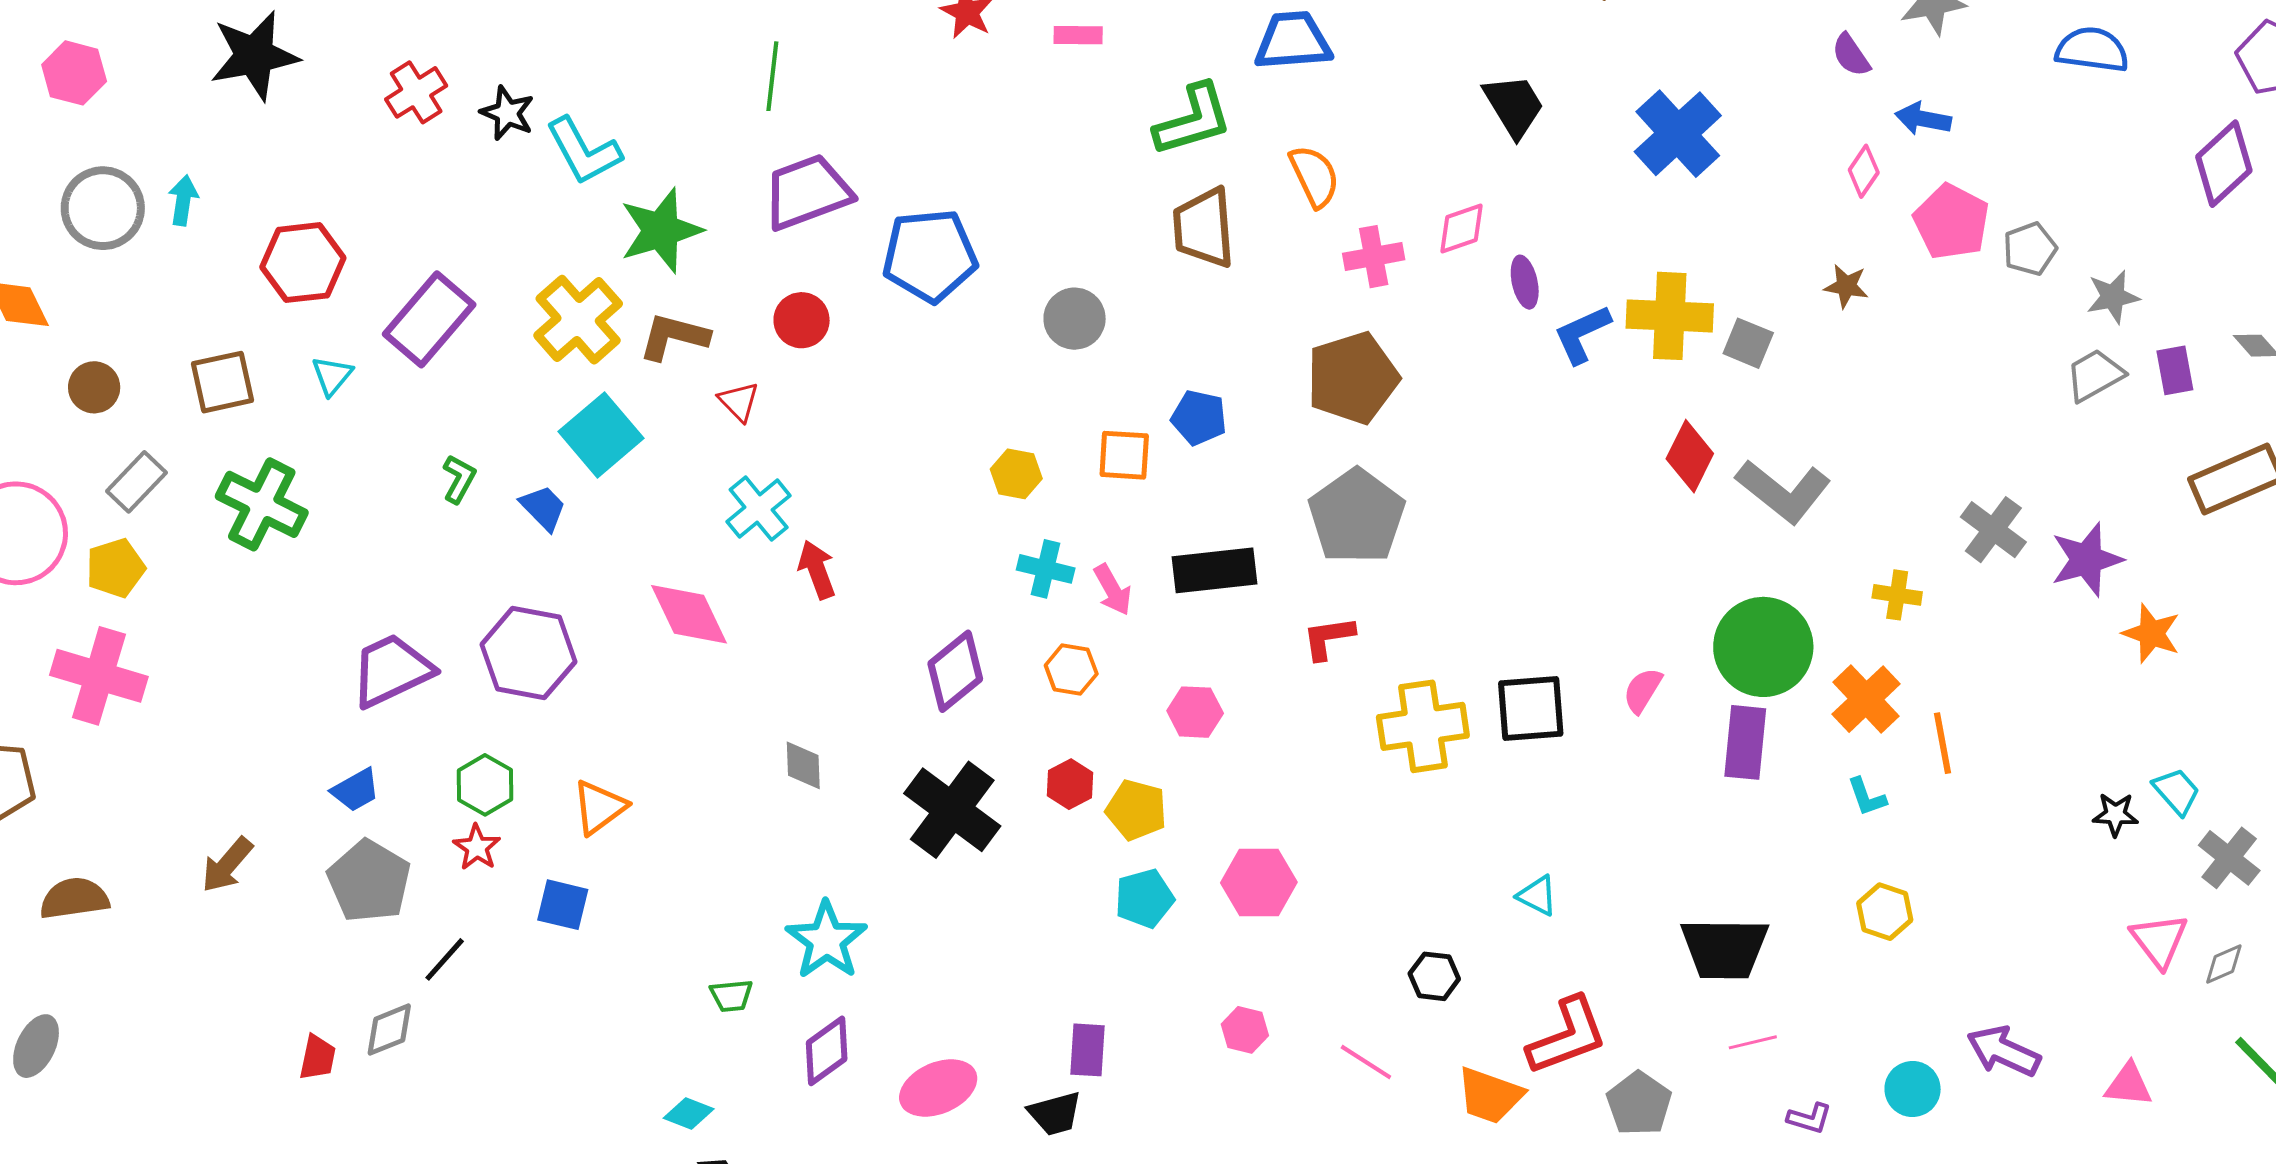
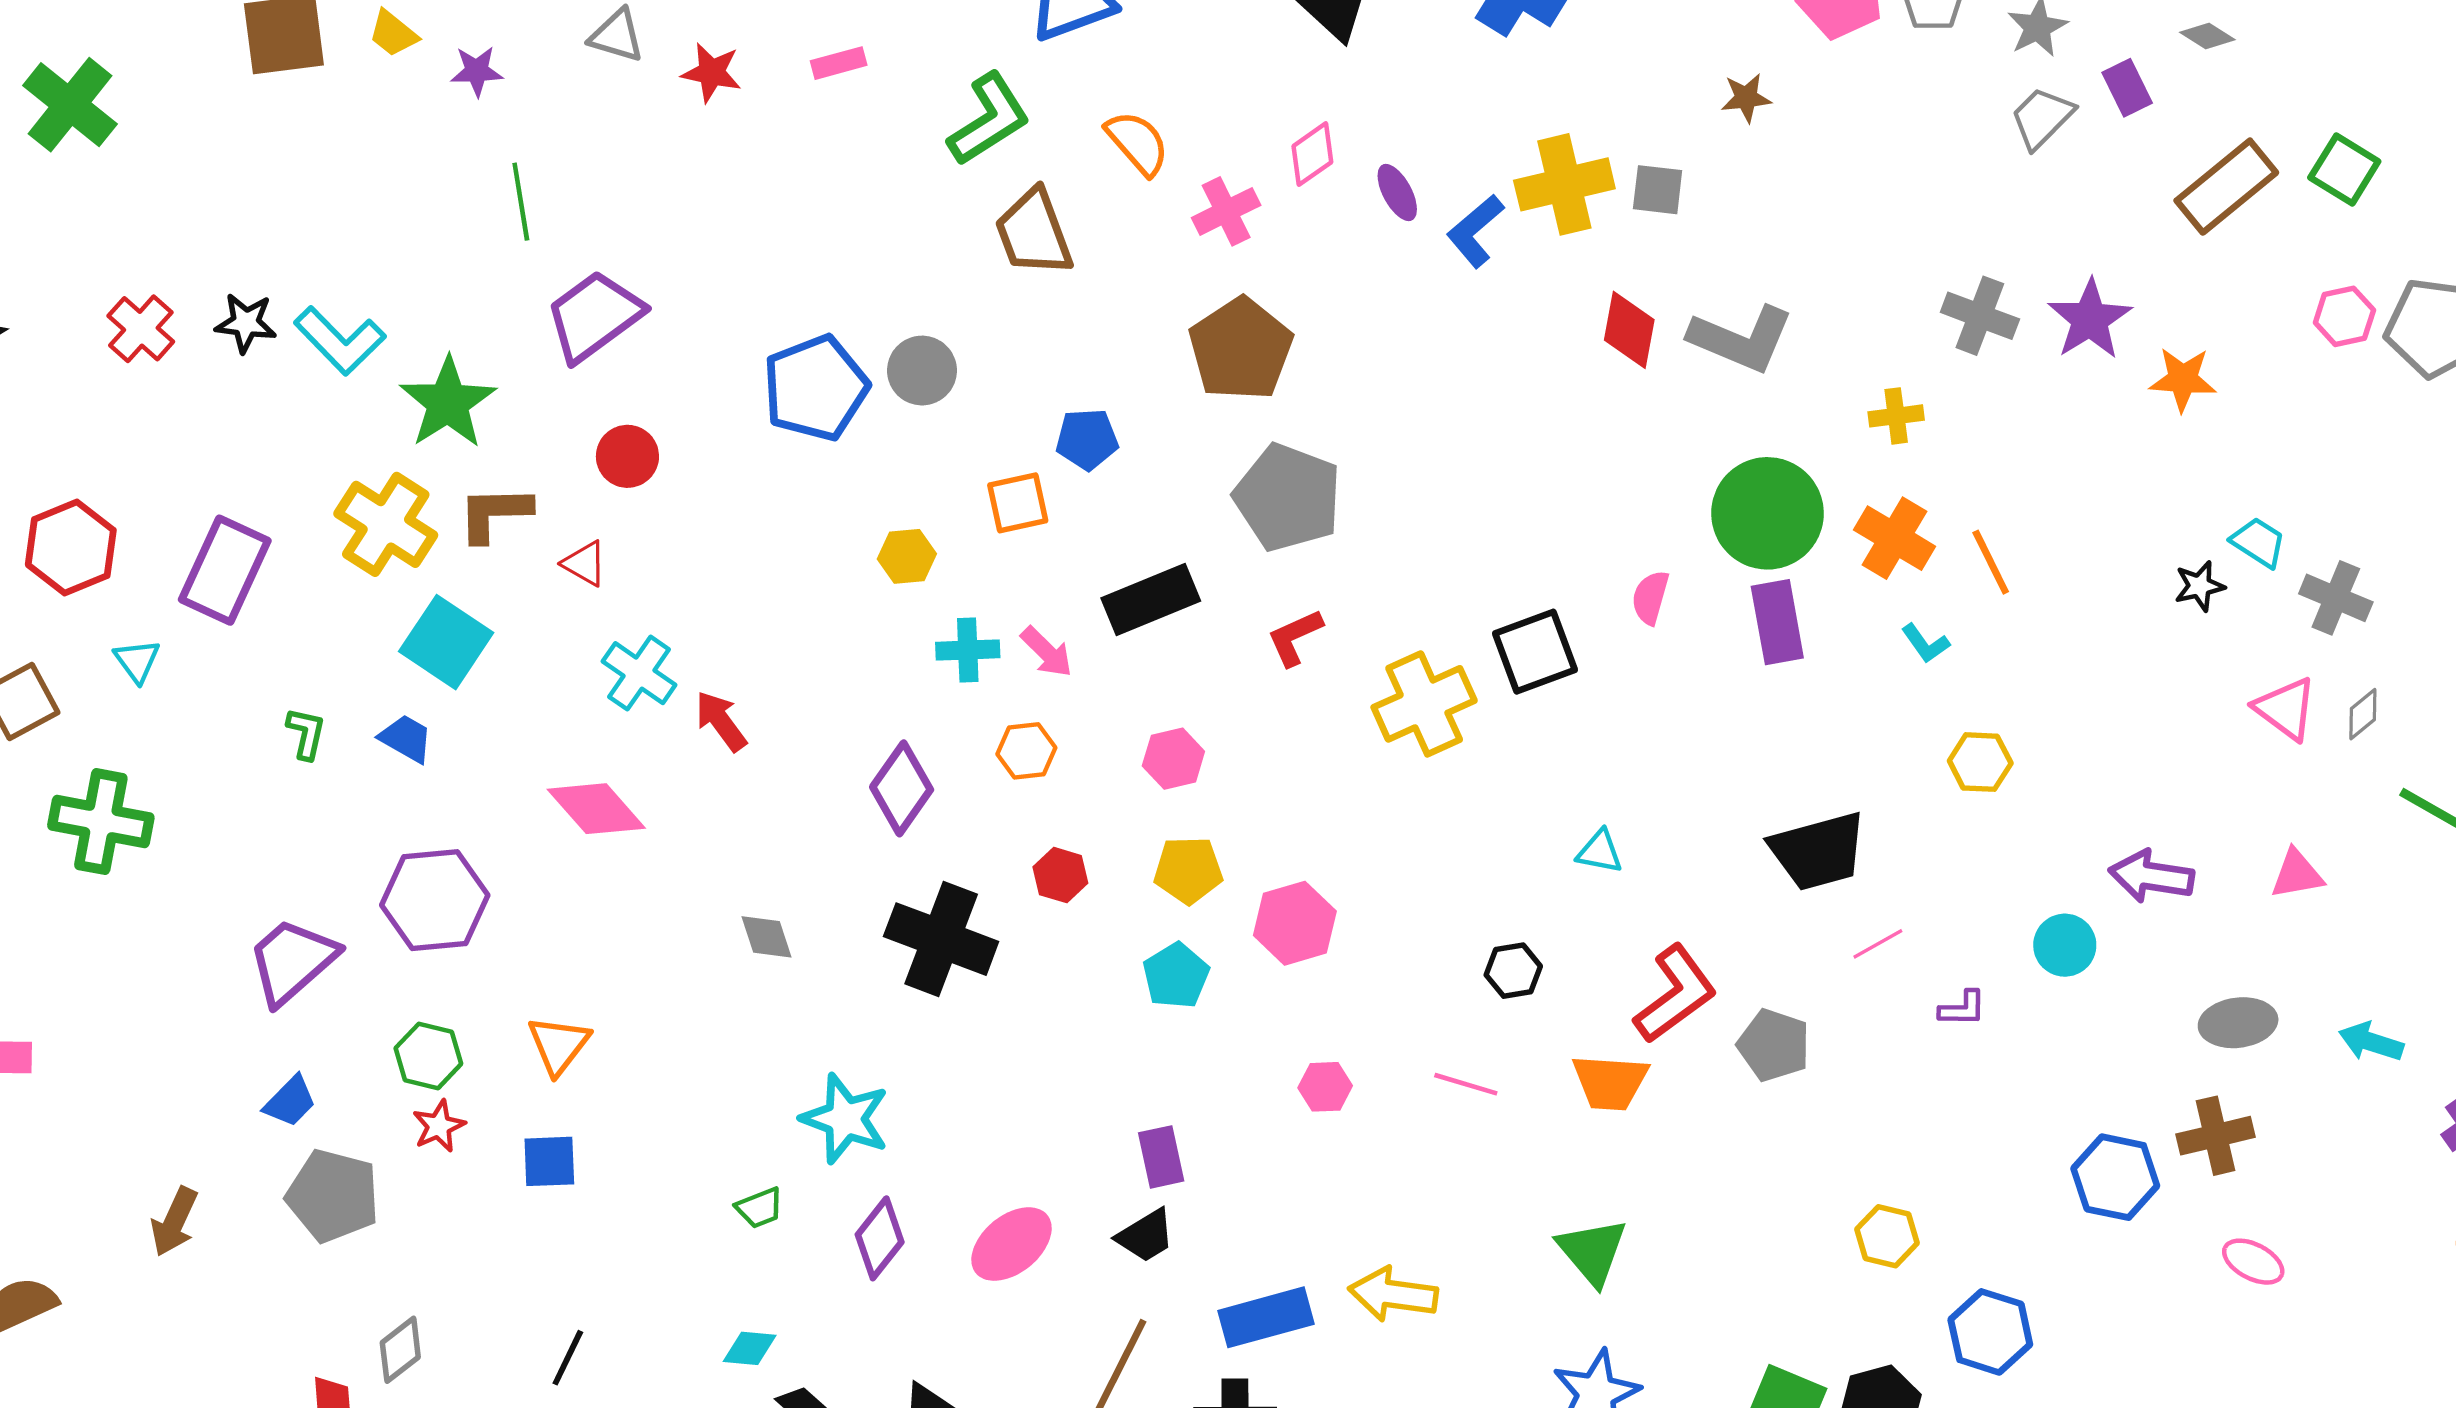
blue pentagon: (930, 256) -> (816, 388), moved
yellow pentagon: (1136, 810) -> (1188, 870), moved
red star: (477, 847) -> (439, 1126), turned 30
black line: (445, 959) -> (568, 1358), moved

